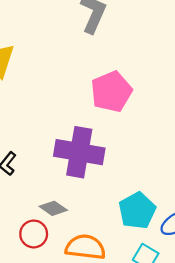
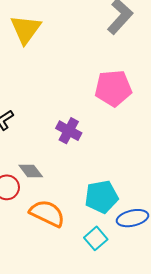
purple cross: (79, 152) -> (69, 131), size x0.6

